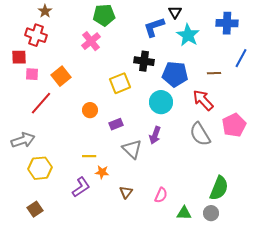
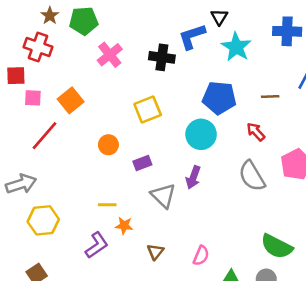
green pentagon: (104, 15) -> (84, 21), moved
black cross: (144, 61) -> (162, 57), moved
red arrow: (203, 100) -> (256, 132), size x0.7
green semicircle: (219, 188) -> (277, 246), turned 95

